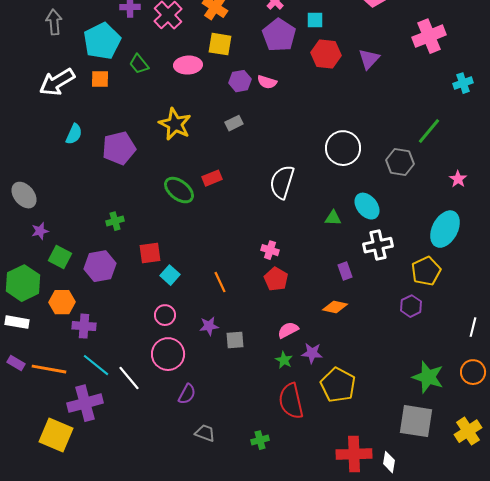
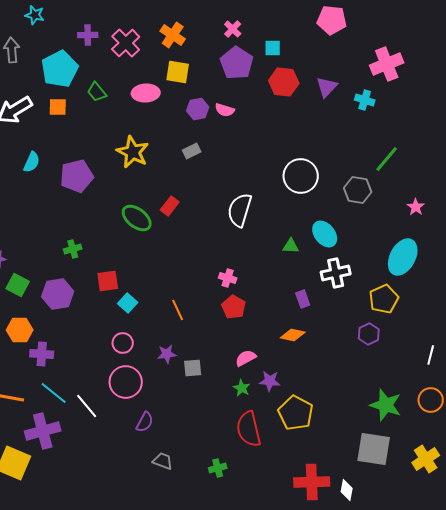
cyan cross: (463, 83) -> (365, 100), moved, turned 36
red rectangle: (212, 178) -> (170, 206), turned -30

